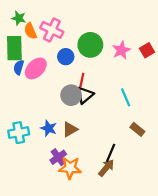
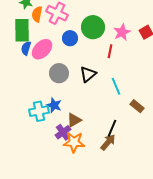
orange semicircle: (30, 31) -> (37, 14), turned 35
red line: (82, 80) -> (110, 51), moved
gray circle: (71, 95) -> (59, 73), moved
cyan line: (126, 97) -> (116, 86), moved
brown triangle: (70, 129) -> (74, 120), moved
cyan cross: (19, 133) -> (39, 111), moved

